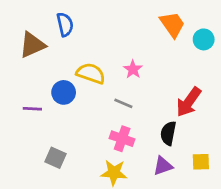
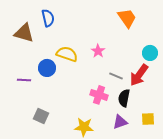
cyan circle: (204, 39) -> (150, 53), moved
brown triangle: (32, 45) -> (24, 33), turned 40
gray line: (123, 103) -> (116, 76), moved
pink cross: (122, 139) -> (99, 95), moved

